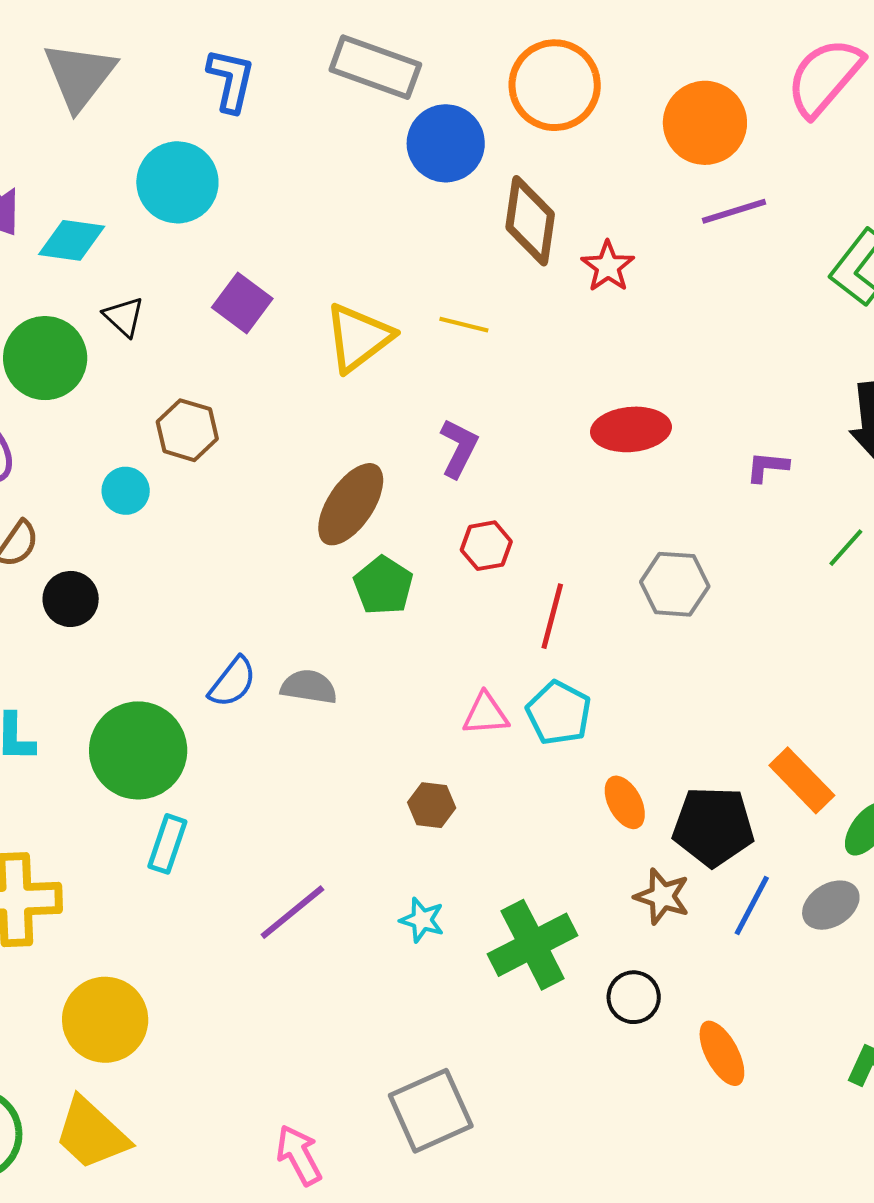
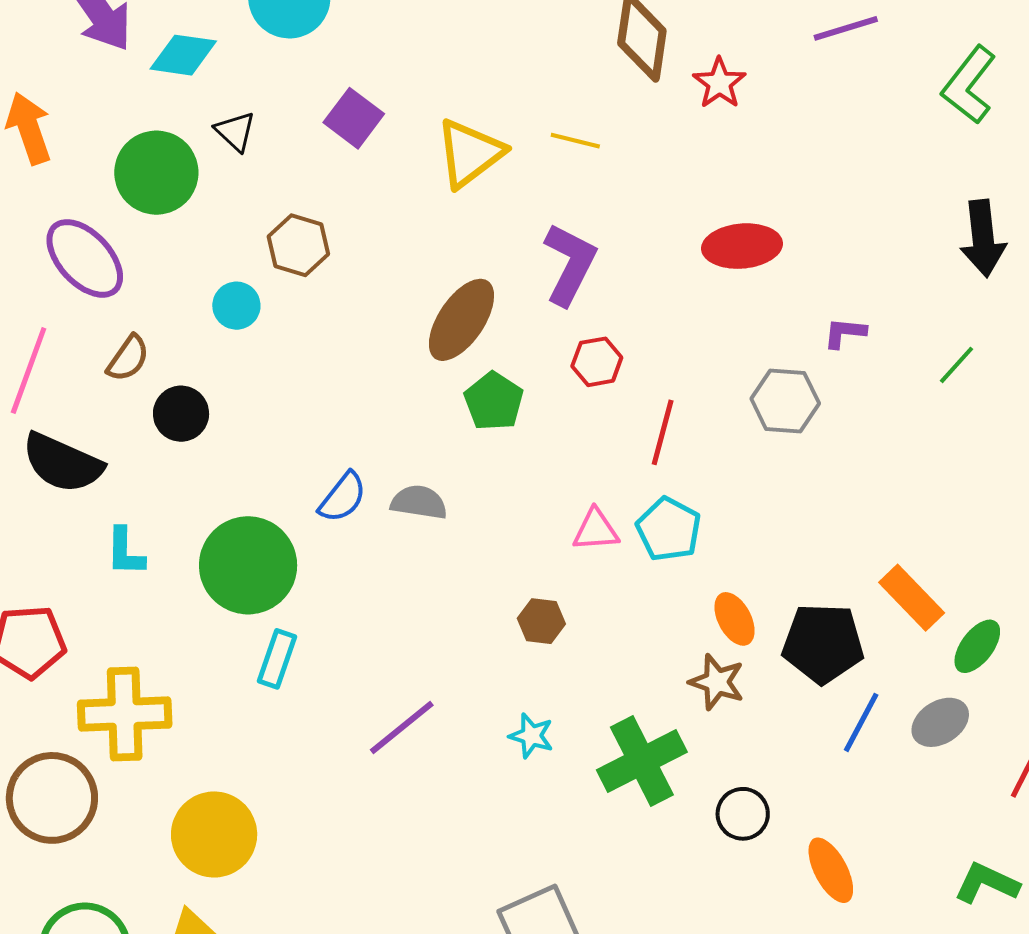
purple L-shape: (459, 448) -> (570, 264), size x1.4
purple L-shape: (767, 467) -> (845, 333), moved
brown star: (662, 896) -> (717, 682), moved

